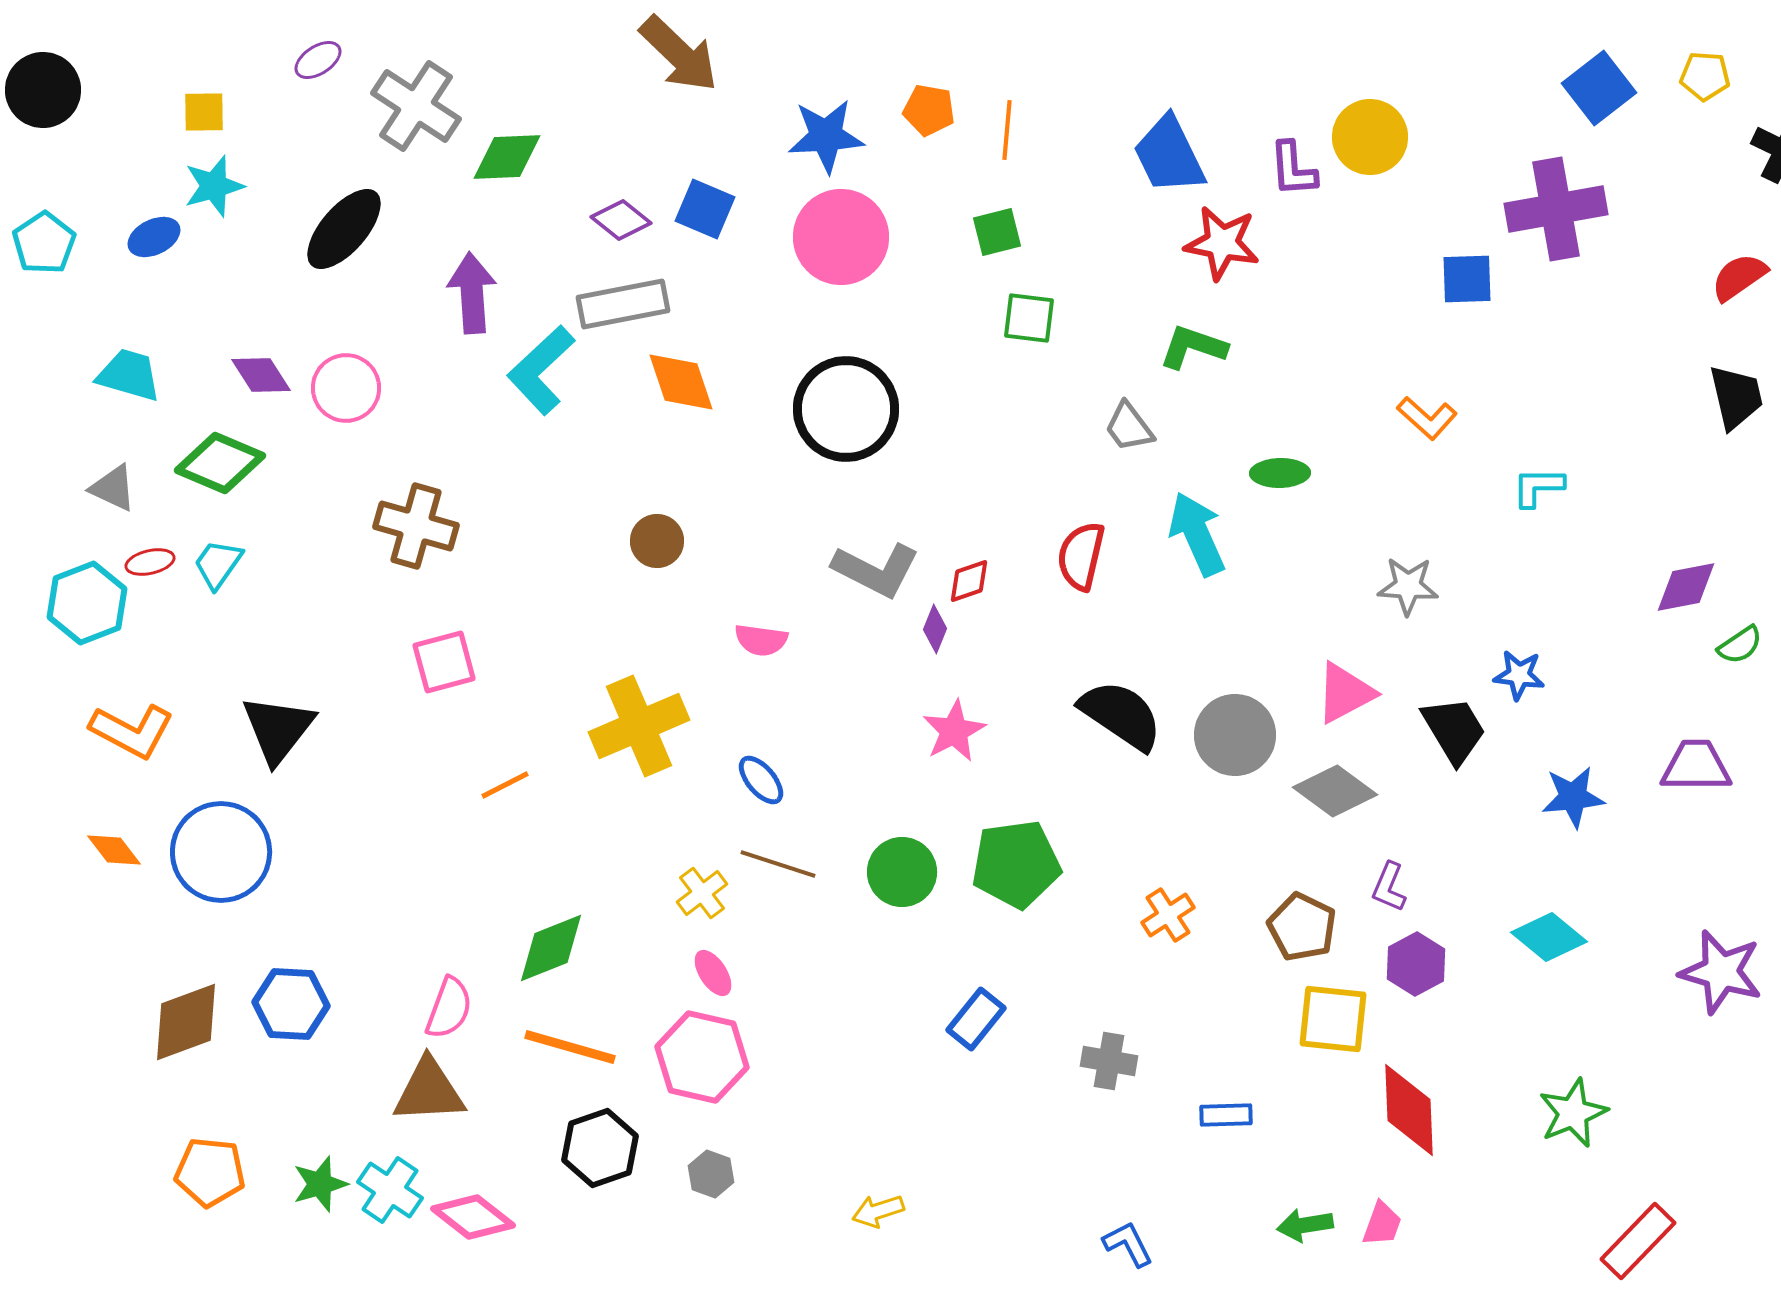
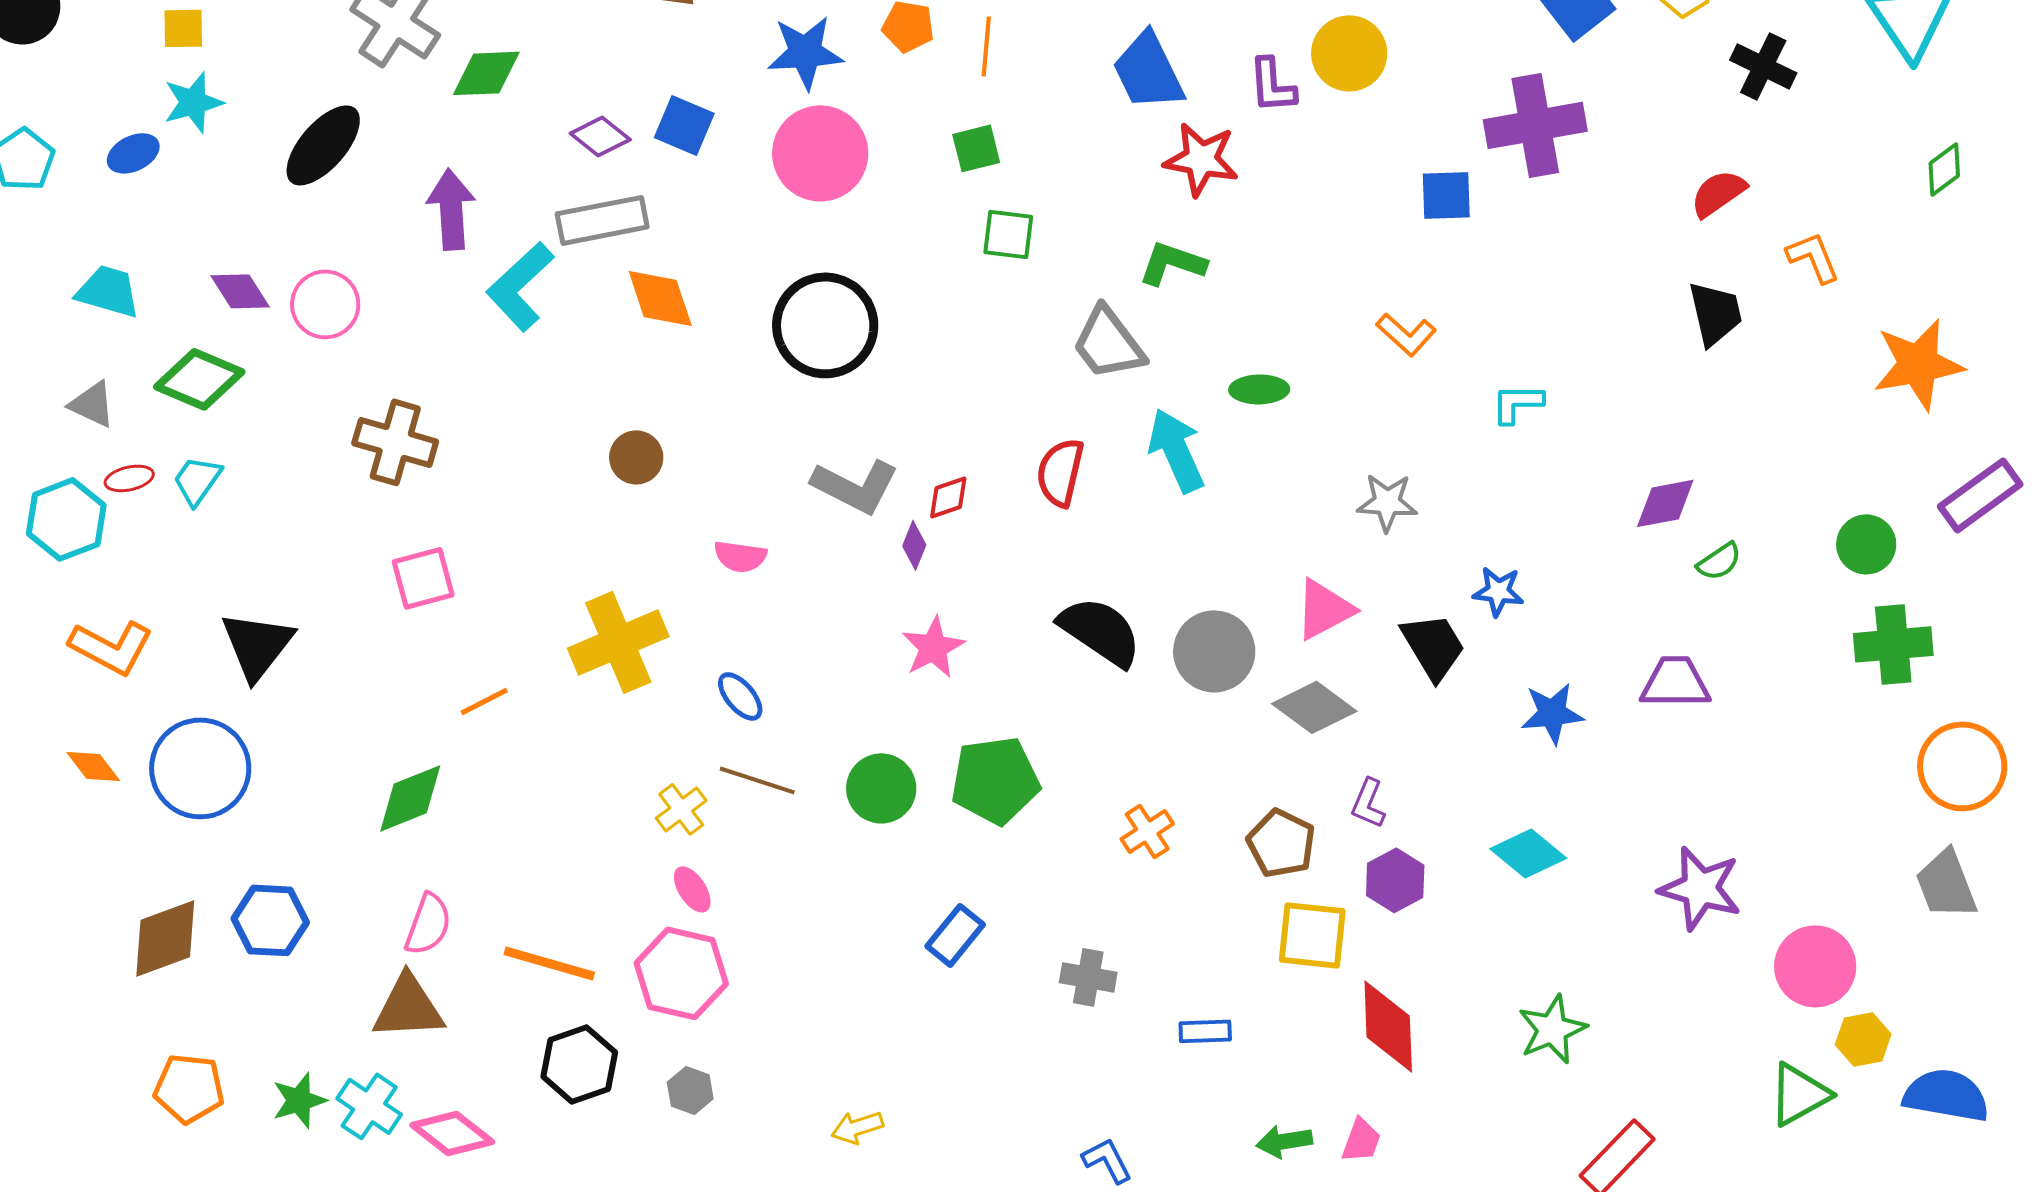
gray trapezoid: (1129, 427) -> (1108, 343), size x1.5
green diamond: (551, 948) -> (410, 798), moved

